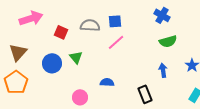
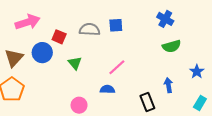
pink line: (116, 42) -> (117, 67), moved
blue circle: (52, 63) -> (42, 53), moved
blue arrow: (163, 70) -> (168, 85), moved

